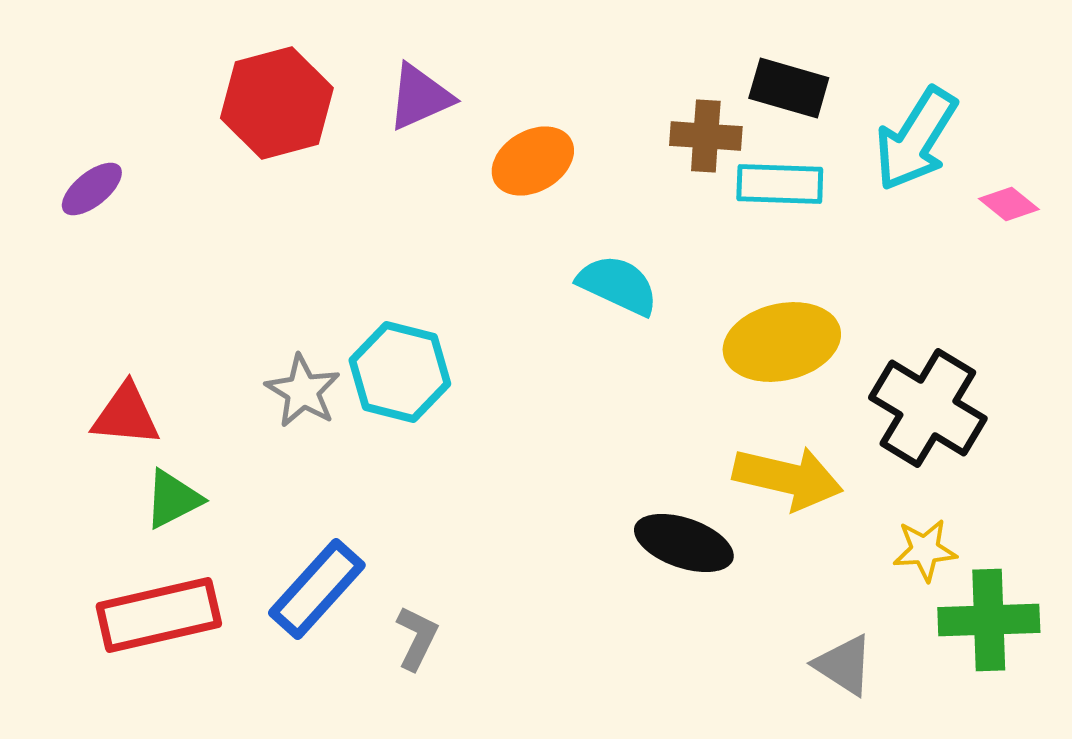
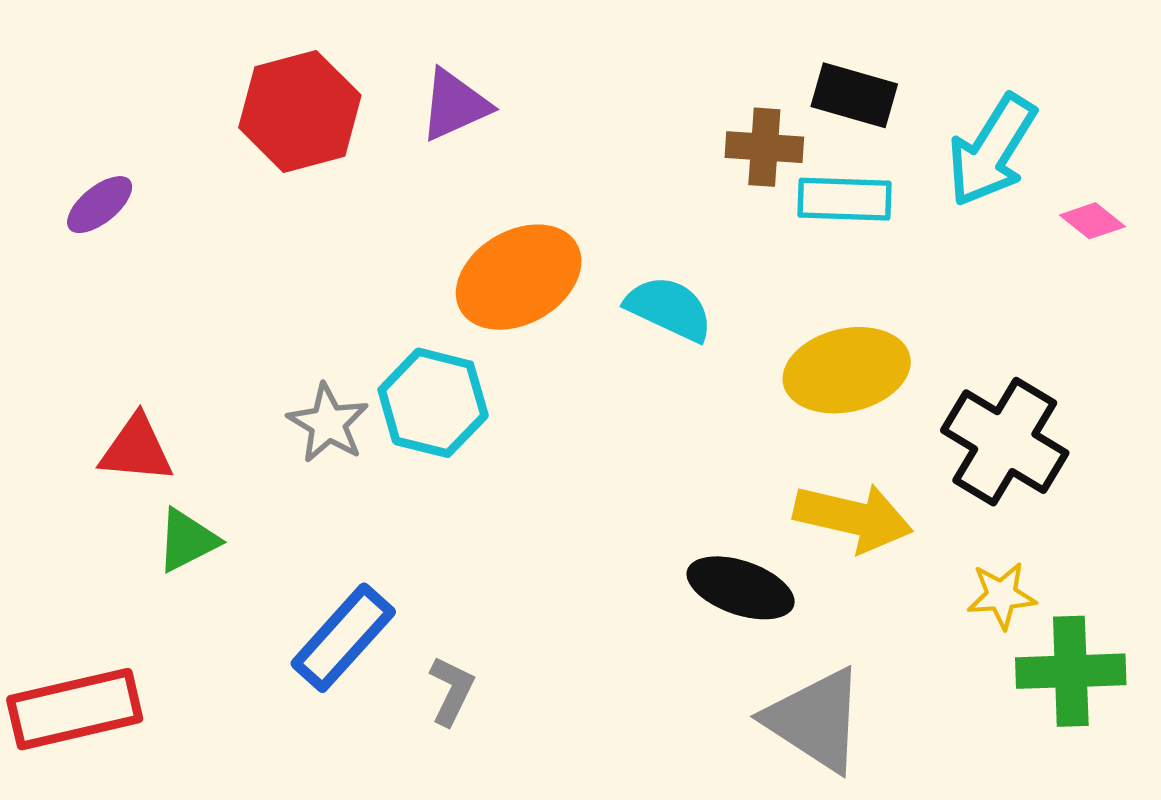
orange ellipse: (533, 161) -> (519, 277), moved, size x1.4
red rectangle: (159, 615) -> (75, 709), moved
gray triangle: (844, 665) -> (815, 720), moved, size x1.6

